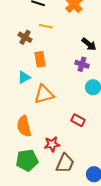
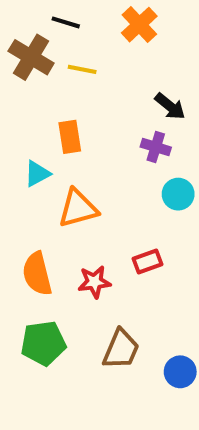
brown cross: (25, 37) -> (31, 57), moved, size x1.5
red rectangle: (78, 120) -> (147, 261), turned -48
red star: (52, 144) -> (94, 282), moved

